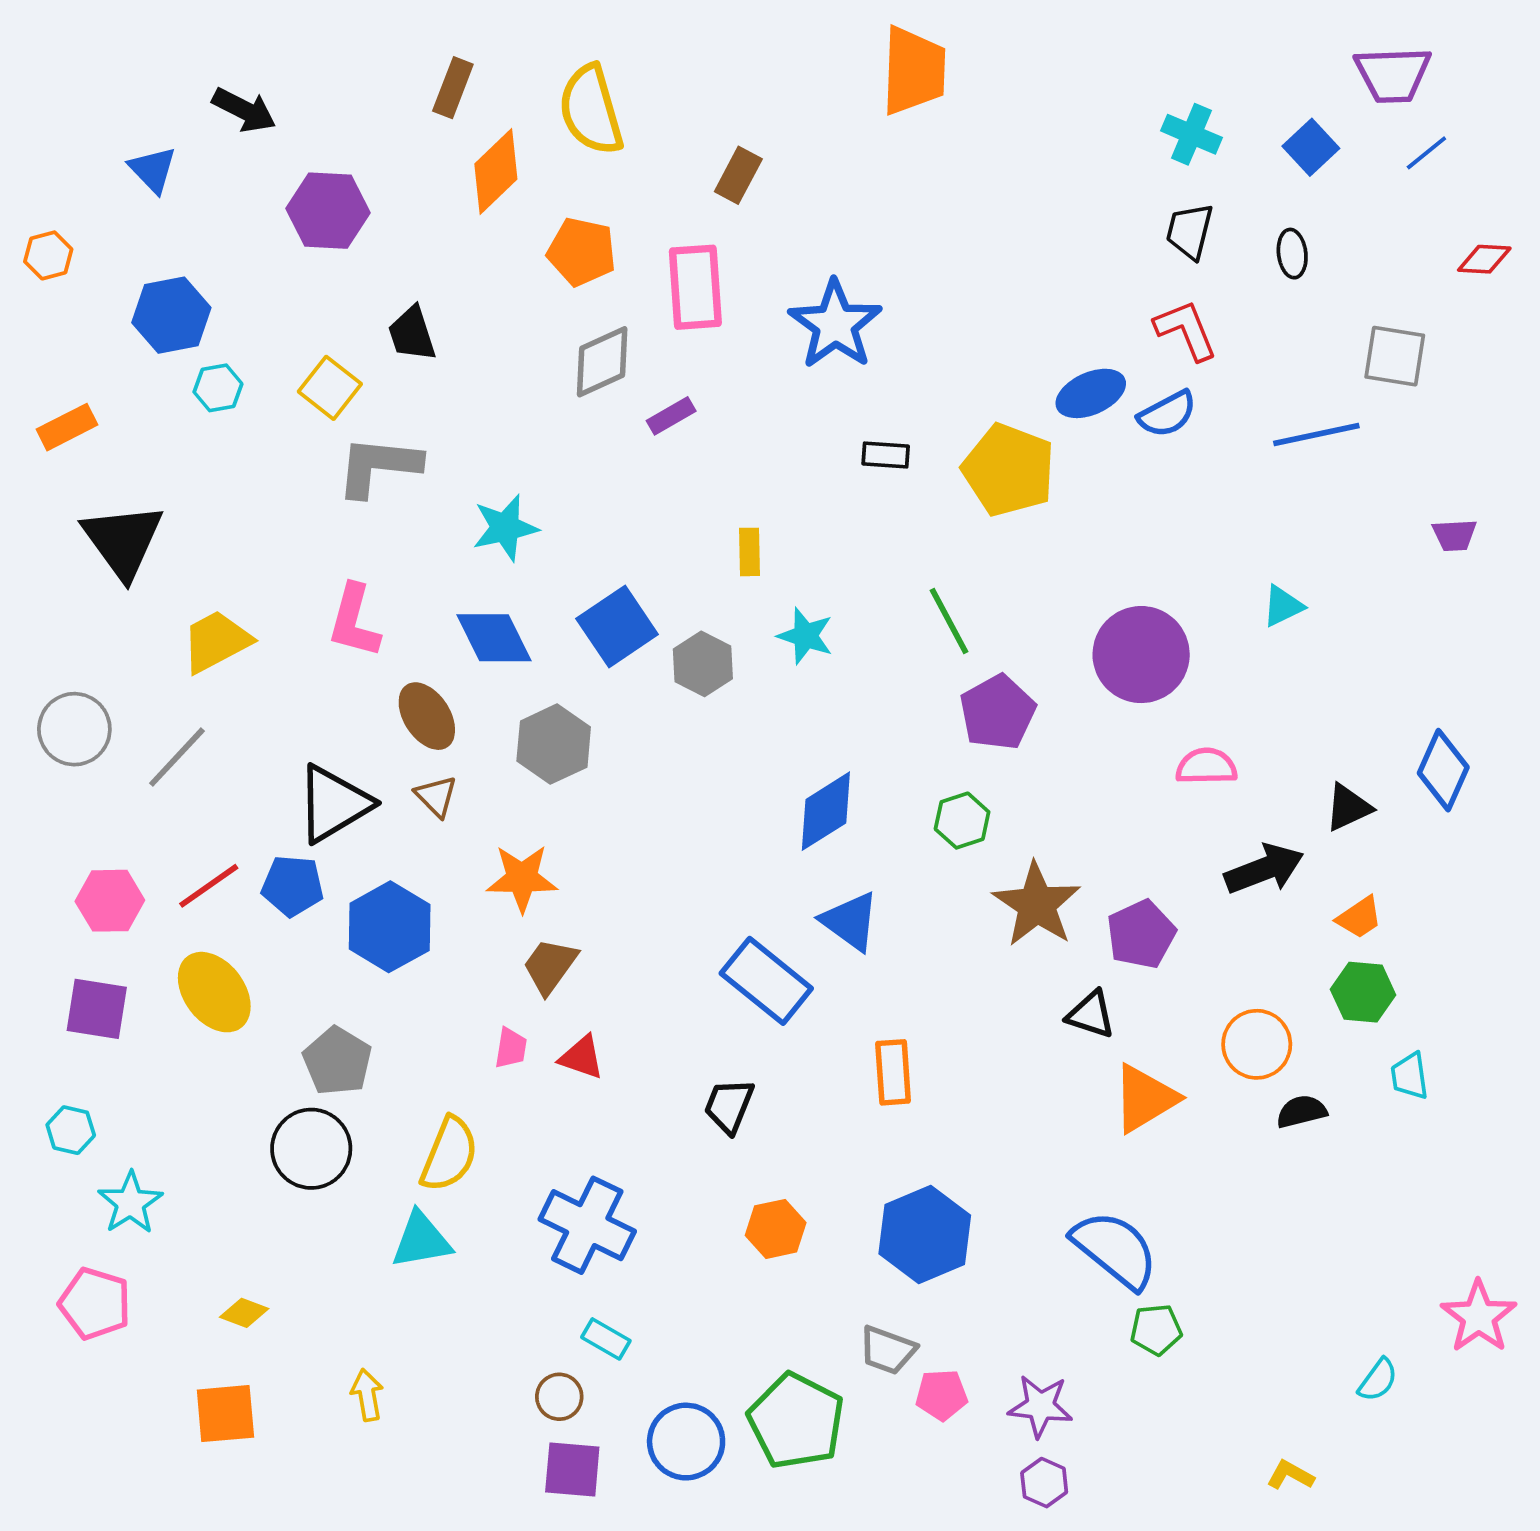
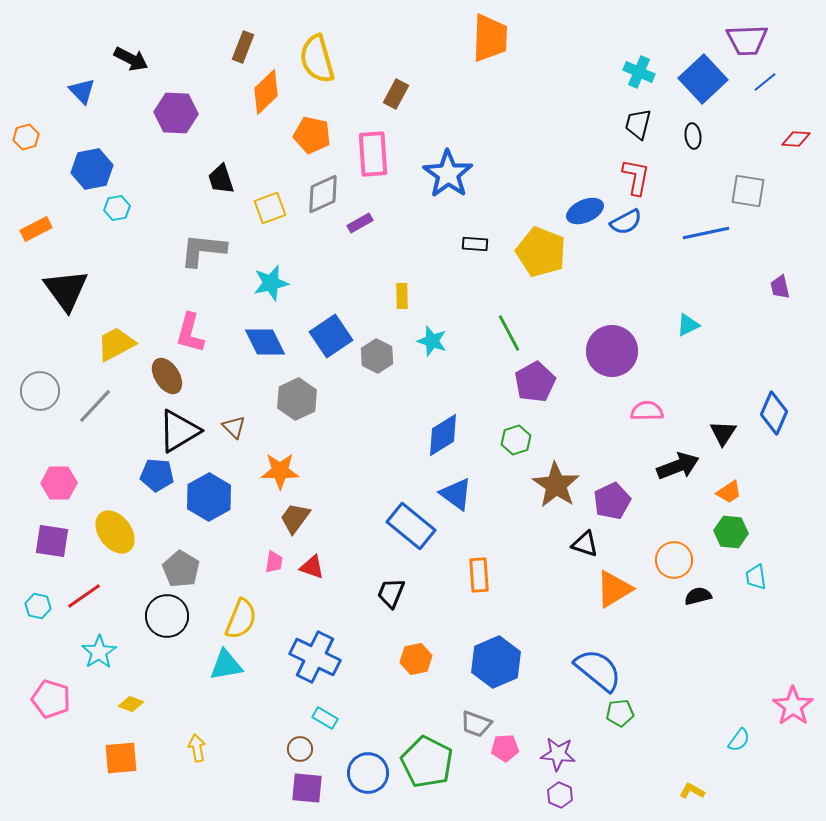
blue square: (1311, 147) -> (703, 79), size x1.6
red L-shape: (1186, 330) -> (636, 177), turned 33
yellow square: (330, 388) -> (270, 208), moved, turned 32
purple trapezoid: (1454, 535) -> (780, 287), turned 80
brown ellipse: (427, 716) -> (167, 376), moved
black triangle: (1348, 807) -> (723, 433), turned -32
red line: (209, 886) -> (84, 596), moved
cyan star: (130, 1203) -> (99, 652), moved

